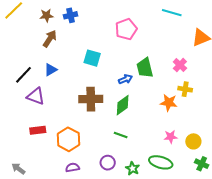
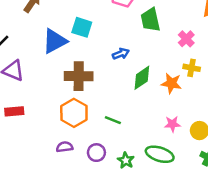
green trapezoid: (145, 68) -> (150, 20), moved
blue triangle: (51, 70) -> (55, 41), moved, size x1.6
green diamond: (123, 105) -> (142, 78), moved
orange hexagon: (68, 139) -> (74, 113), moved
purple semicircle: (72, 167) -> (65, 147), moved

